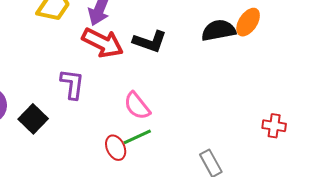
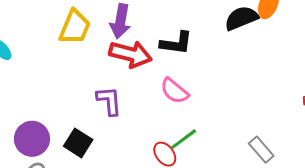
pink semicircle: (137, 106) -> (174, 91), moved

